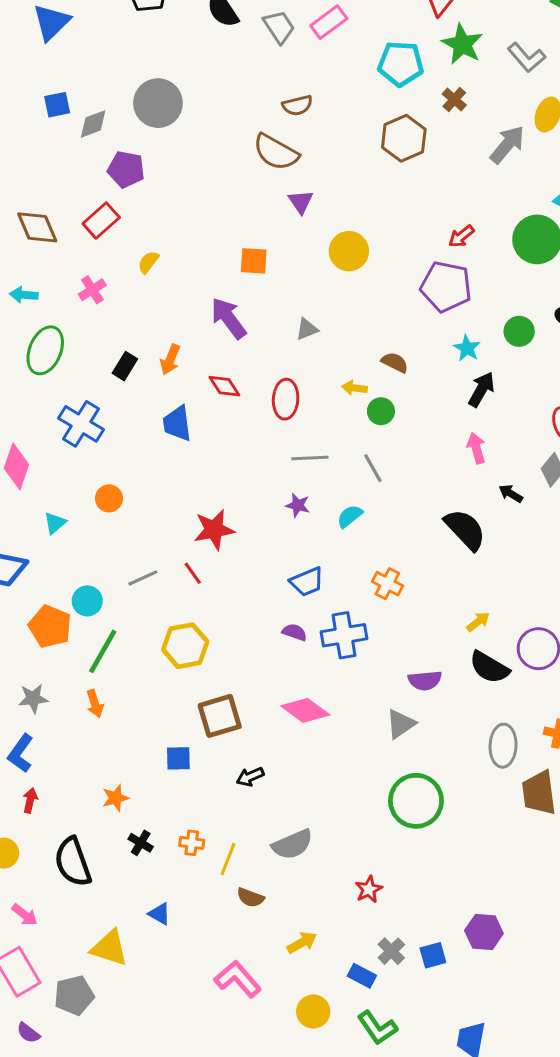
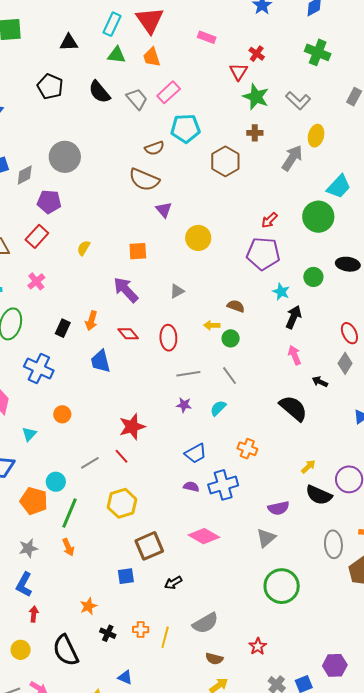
cyan pentagon: (401, 64) -> (185, 128), moved
brown cross: (454, 99) -> (255, 133), turned -35
yellow semicircle: (148, 262) -> (84, 248), moved
brown semicircle: (250, 898) -> (214, 659), moved

